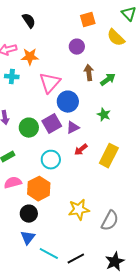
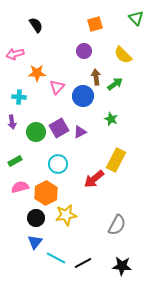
yellow semicircle: (116, 38) -> (123, 55), moved
orange star: (30, 57) -> (37, 73), moved
cyan cross: (12, 77) -> (19, 97), moved
pink triangle: (50, 83) -> (57, 87), size x0.7
blue circle: (68, 102) -> (83, 96), moved
red arrow: (81, 150) -> (94, 179), moved, size x1.5
yellow star: (79, 210) -> (66, 215), moved
black star: (115, 262) -> (122, 266), turned 30

